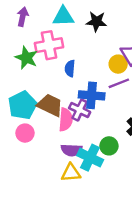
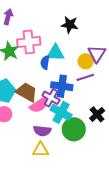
cyan triangle: (63, 16) -> (55, 53), moved
pink semicircle: (66, 120) -> (39, 105), turned 48
green circle: (109, 146) -> (74, 129), size x1.5
cyan cross: (90, 158) -> (61, 112), moved

